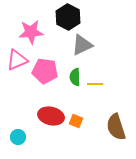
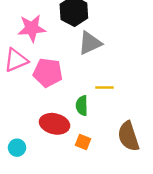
green semicircle: (75, 77) -> (82, 106), moved
orange square: (76, 121) -> (83, 142), moved

